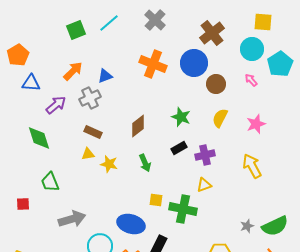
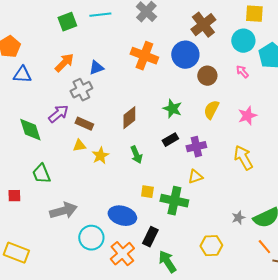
cyan line: (109, 23) -> (100, 15), turned 35
purple arrow: (56, 105) -> (58, 114), moved
yellow star: (109, 164) -> (100, 156), turned 30

